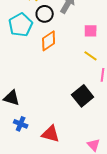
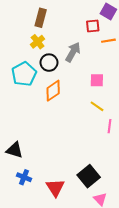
black square: (83, 96) -> (89, 176), moved
red triangle: (51, 134) -> (55, 188), turned 42

